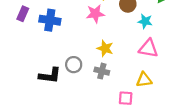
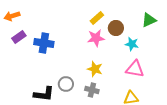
purple rectangle: (23, 14) -> (19, 37), turned 32
pink star: (95, 14) -> (96, 38), moved

